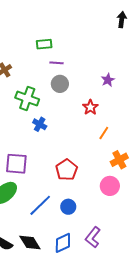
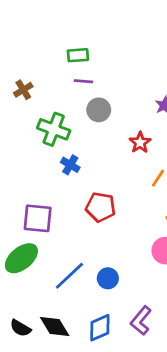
purple line: (56, 63) -> (84, 81), moved
red pentagon: (67, 170) -> (101, 207), moved, turned -30

